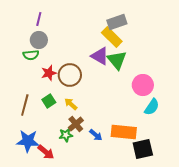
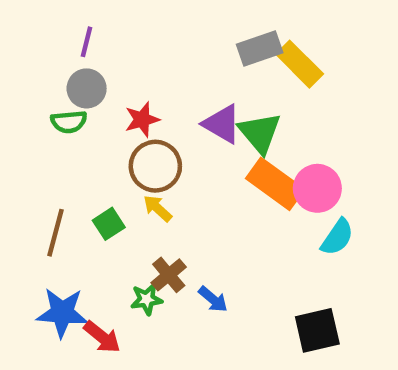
yellow rectangle: (112, 37) -> (300, 64), moved
red star: (49, 73) -> (142, 120), moved
yellow arrow: (71, 104) -> (158, 208), moved
orange rectangle: (124, 132) -> (275, 184), moved, turned 30

